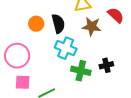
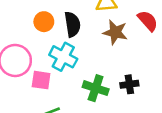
cyan cross: (66, 48) -> (63, 57), moved
pink square: (23, 82) -> (41, 80), moved

